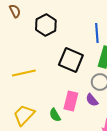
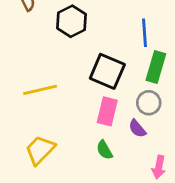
pink rectangle: (71, 101) -> (107, 111), moved
green semicircle: (55, 115) -> (104, 150), moved

